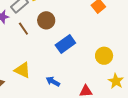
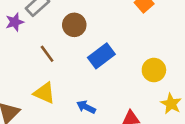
brown line: (23, 29) -> (47, 54), moved

